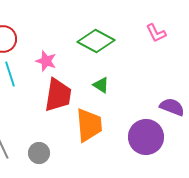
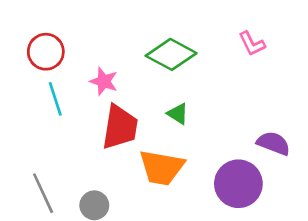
orange trapezoid: (89, 125) -> (162, 168), turned 105

